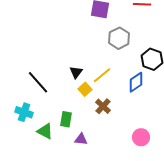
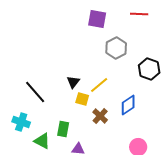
blue diamond: (136, 82) -> (128, 105), moved
yellow square: (85, 89) -> (82, 99), turned -32

